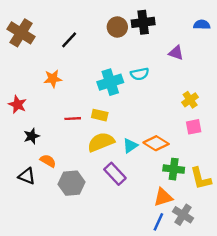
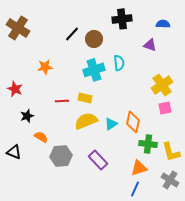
blue semicircle: (202, 25) -> (163, 24), moved
brown circle: (117, 27) -> (94, 39), moved
black line: (69, 40) -> (72, 34), moved
cyan semicircle: (140, 74) -> (119, 63), turned -84
yellow cross: (190, 100) -> (162, 85), size x1.5
orange diamond: (156, 143) -> (133, 122), turned 70
purple rectangle: (115, 174) -> (98, 160), moved
black triangle: (27, 176) -> (14, 152), moved
gray cross: (183, 215) -> (170, 180), moved

